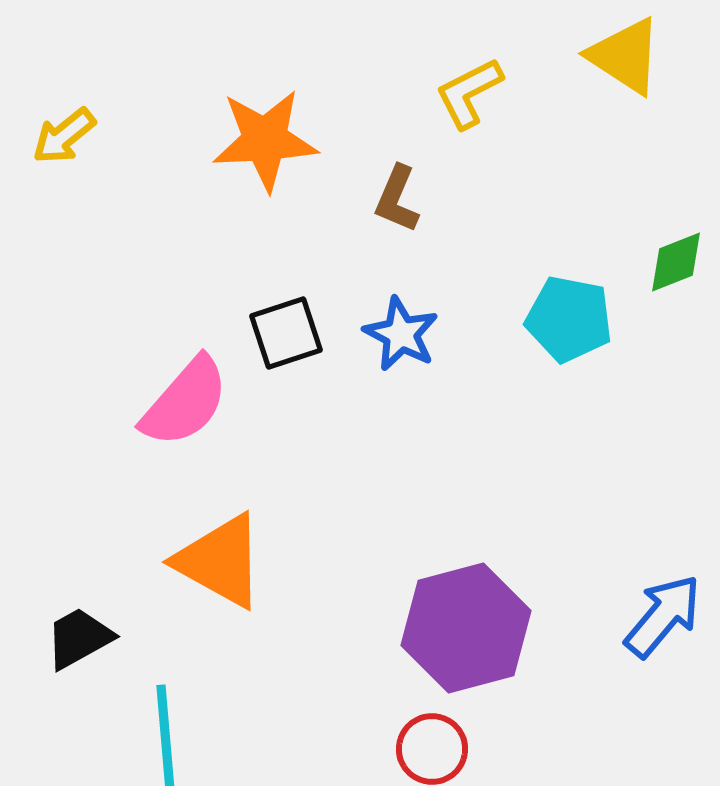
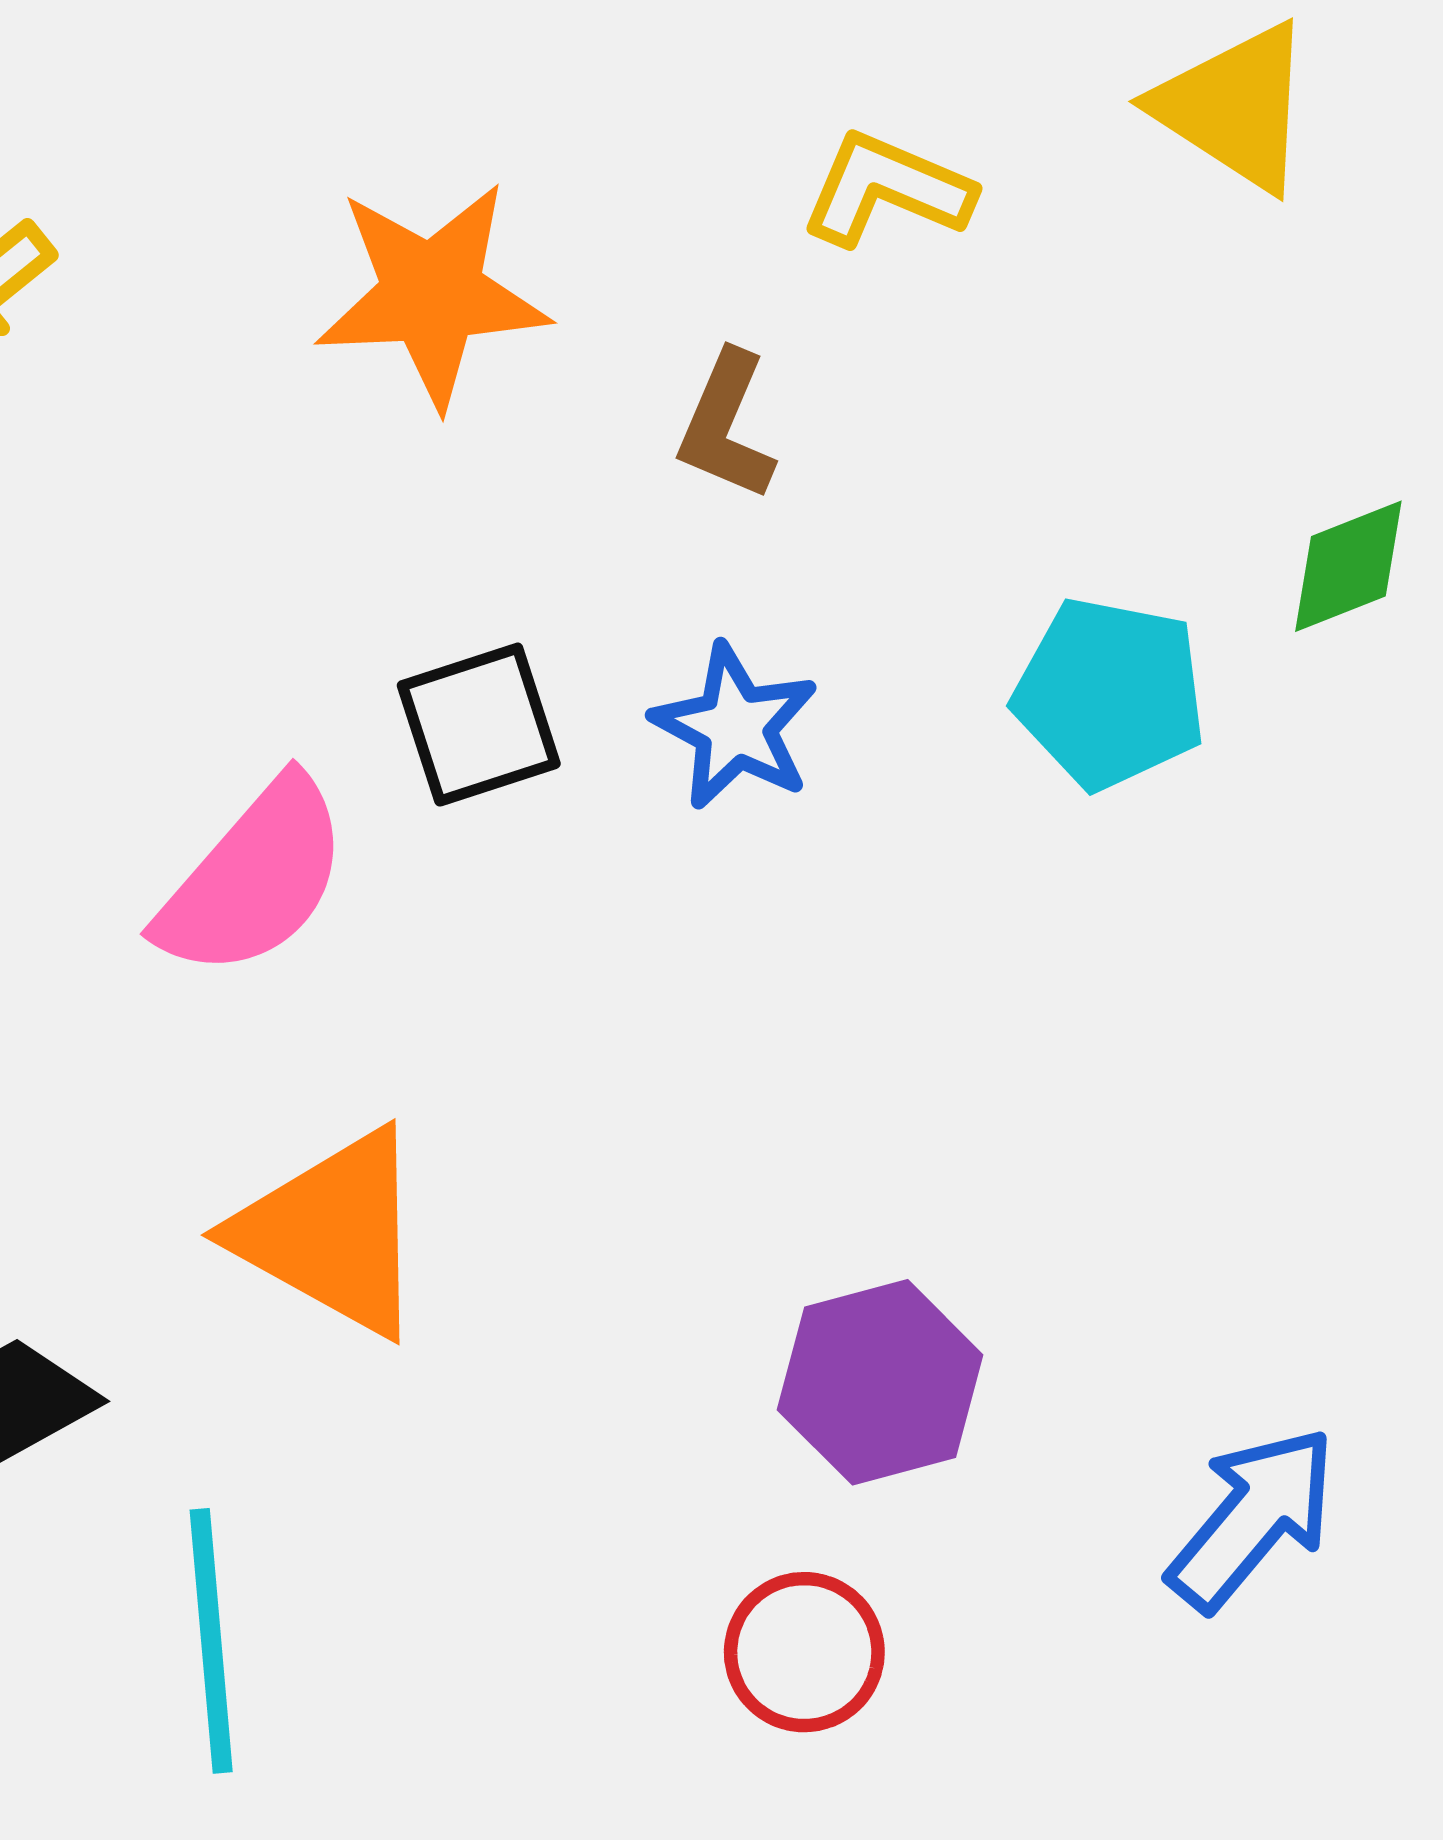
yellow L-shape: (469, 93) -> (887, 189), turned 50
blue arrow: (663, 616) -> (1252, 1518), moved
purple hexagon: (466, 628) -> (880, 1382), size x0.7

